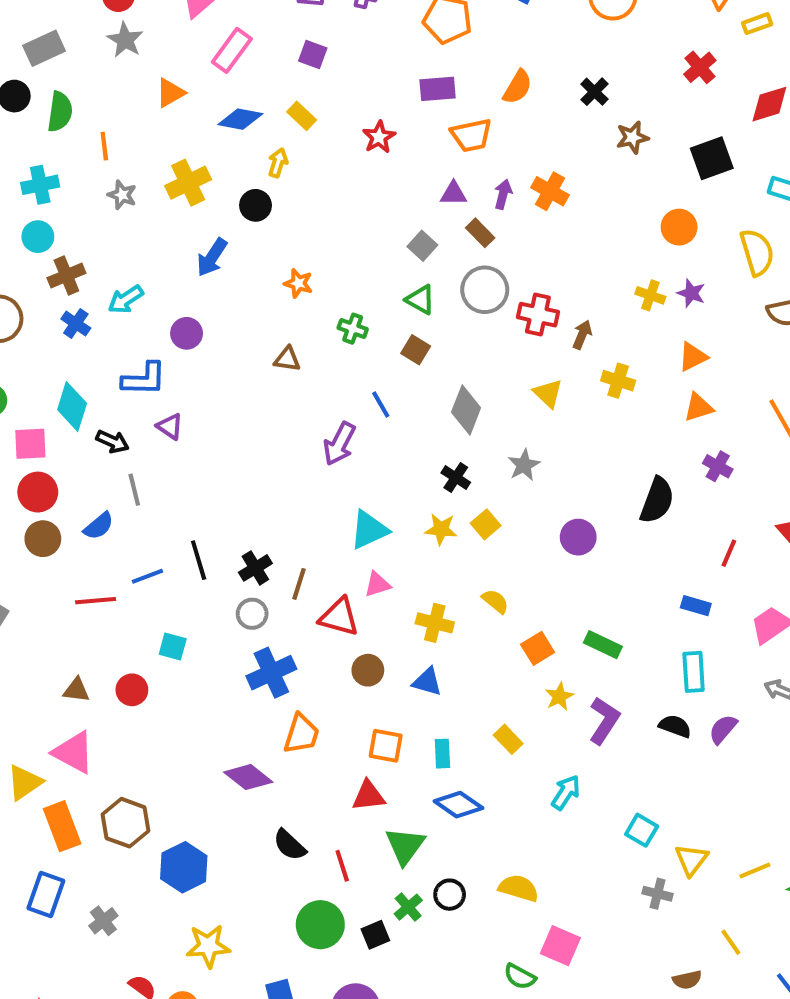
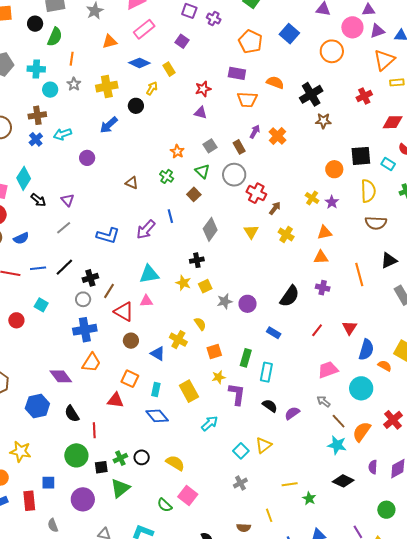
orange semicircle: (518, 87) -> (275, 82), turned -114
black cross: (594, 92) -> (311, 94), size x1.6
black square: (712, 158) -> (361, 156), moved
purple triangle: (454, 194) -> (201, 113), moved
cyan circle: (38, 237) -> (50, 90), moved
orange star: (298, 283) -> (177, 151), moved
blue L-shape: (144, 379) -> (108, 236), moved
gray star: (524, 465) -> (225, 301), moved
purple cross: (718, 466) -> (323, 288), turned -32
black cross: (456, 478) -> (197, 260), turned 32
gray line: (134, 490) -> (64, 228), moved, turned 49
black line: (199, 560) -> (64, 267), turned 48
blue rectangle: (696, 606) -> (274, 333), moved
yellow cross: (435, 623) -> (178, 340), moved
green rectangle: (603, 645) -> (246, 358), turned 66
cyan rectangle: (694, 672) -> (266, 372), moved
purple L-shape: (604, 721) -> (237, 394), turned -40
yellow rectangle: (508, 739) -> (189, 391), size x1.5
green triangle: (405, 846) -> (120, 488), moved
yellow triangle: (691, 860) -> (264, 445), moved
blue hexagon: (184, 867) -> (37, 406), moved
gray cross: (657, 894) -> (240, 483), turned 32

